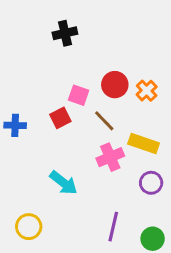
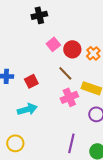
pink square: (79, 95) -> (53, 44), moved, turned 32
red square: (60, 118) -> (31, 81), moved
cyan arrow: (63, 183) -> (27, 109), moved, turned -54

